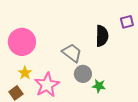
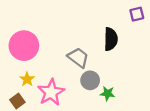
purple square: (127, 22) -> (137, 14), moved

